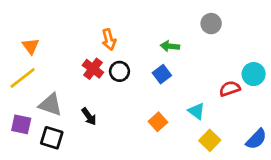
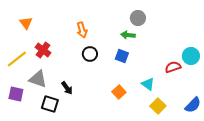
gray circle: (211, 24) -> (138, 18), moved
orange triangle: (31, 46) -> (26, 23), moved
red cross: (93, 69) -> (43, 50), moved
blue square: (162, 74) -> (122, 56), turned -32
black square: (52, 138) -> (50, 104), moved

